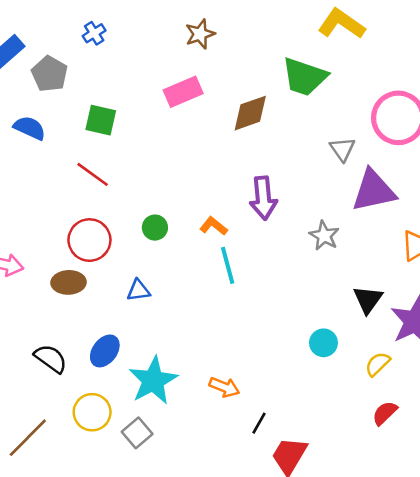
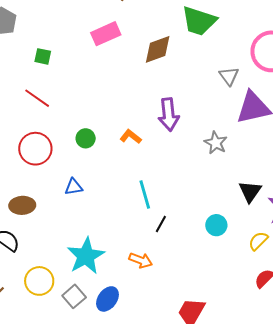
green square: (101, 120) -> (43, 56), size x0.7
cyan line: (228, 265) -> (145, 194), moved
brown ellipse: (69, 282) -> (22, 205), moved
blue ellipse: (105, 351) -> (107, 299), moved
black line: (259, 423) -> (161, 224), moved

